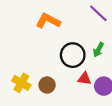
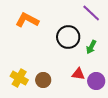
orange L-shape: (48, 21) -> (27, 20), moved
black circle: (73, 55) -> (68, 37), moved

